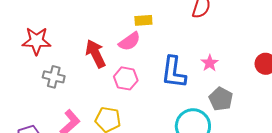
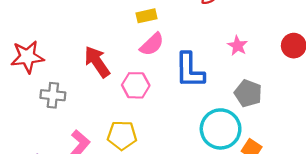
pink semicircle: (130, 41) -> (152, 44), moved
pink star: (210, 63) -> (238, 46), moved

